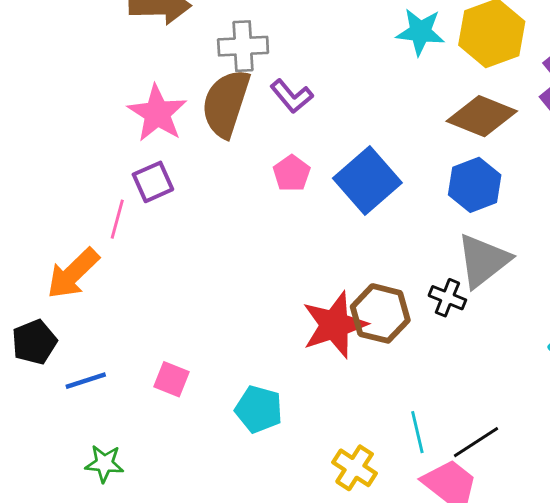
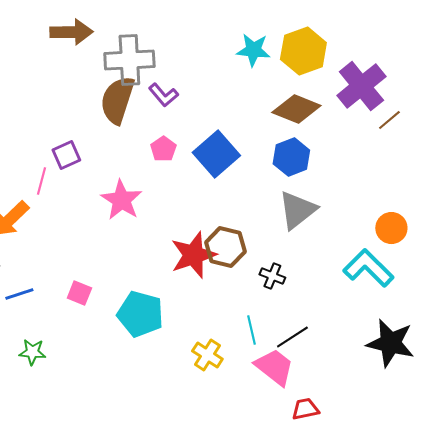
gray cross: (243, 46) -> (129, 60), size x1.4
pink star: (157, 113) -> (121, 200), moved
black cross: (447, 298) -> (272, 276), moved
cyan pentagon: (259, 409) -> (140, 314), size x1.4

